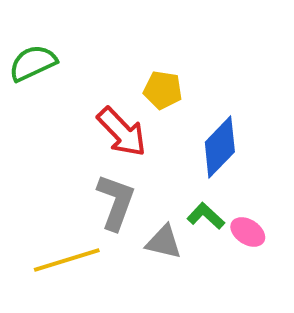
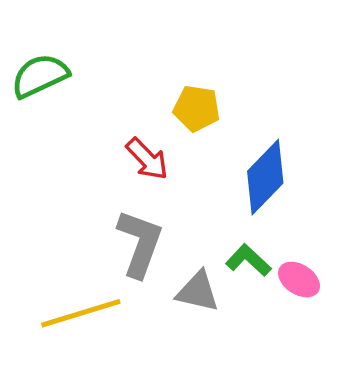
red arrow: (122, 132) -> (147, 159), size x0.7

